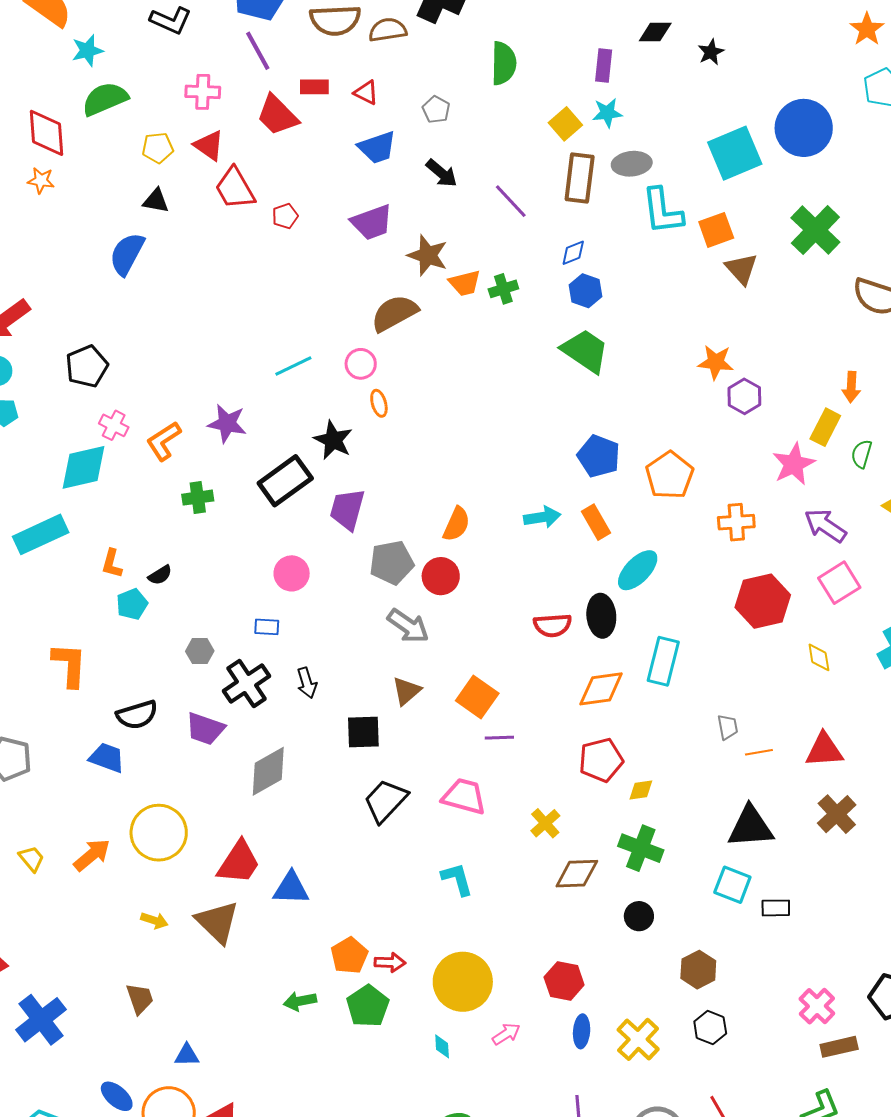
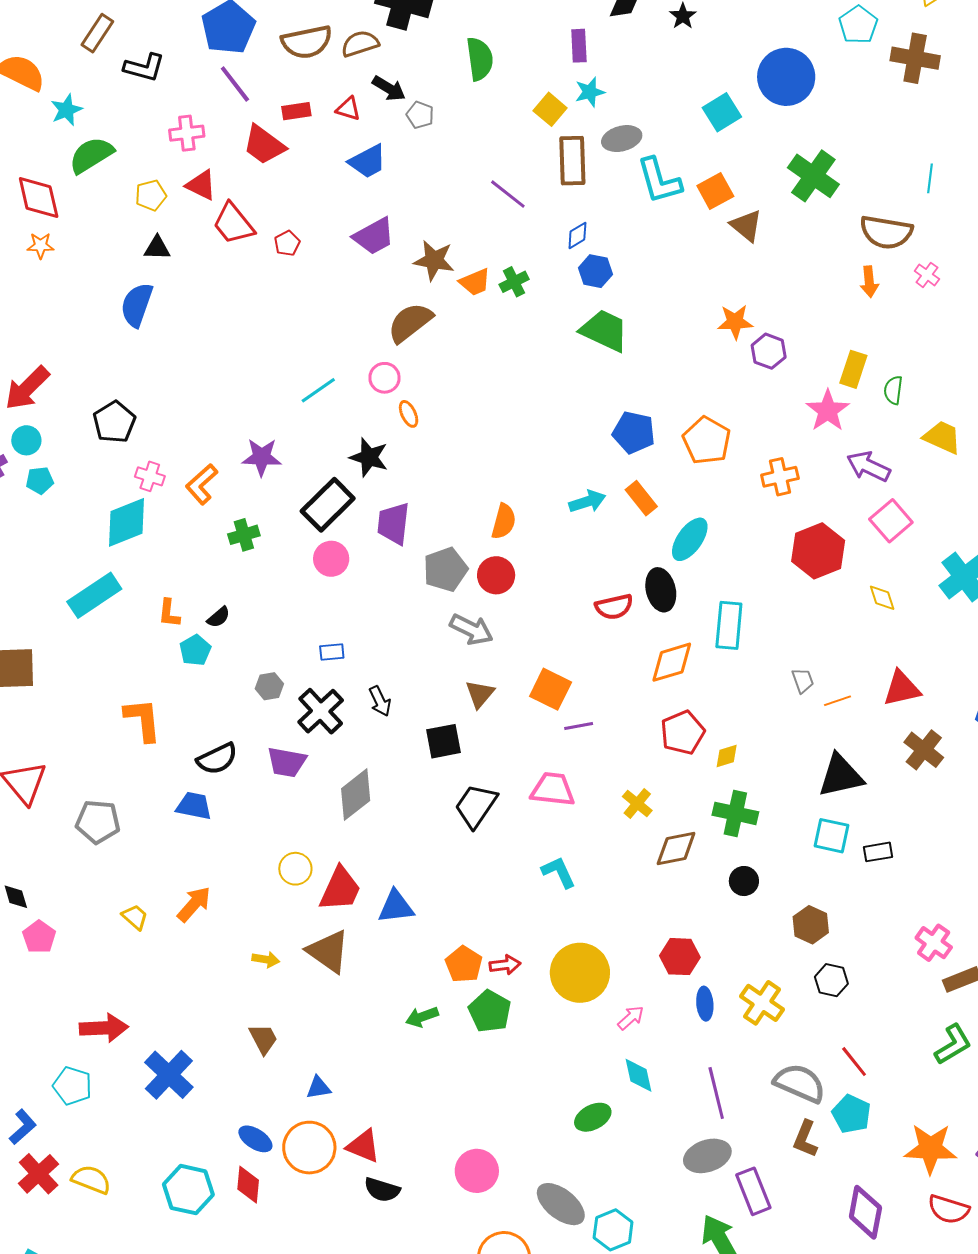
cyan square: (735, 153) -> (722, 112), size x0.7
black arrow: (442, 173) -> (389, 88), moved
orange arrow: (851, 387) -> (869, 282), moved
pink circle: (292, 573) -> (331, 559), moved
yellow circle: (159, 833) -> (295, 869), moved, size x0.6
cyan diamond: (442, 1046) -> (639, 1075), moved, size x1.5

